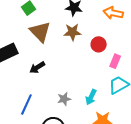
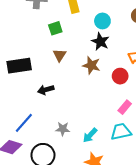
brown triangle: (40, 32) -> (59, 55), size x0.6
red circle: (99, 44) -> (120, 76), moved

